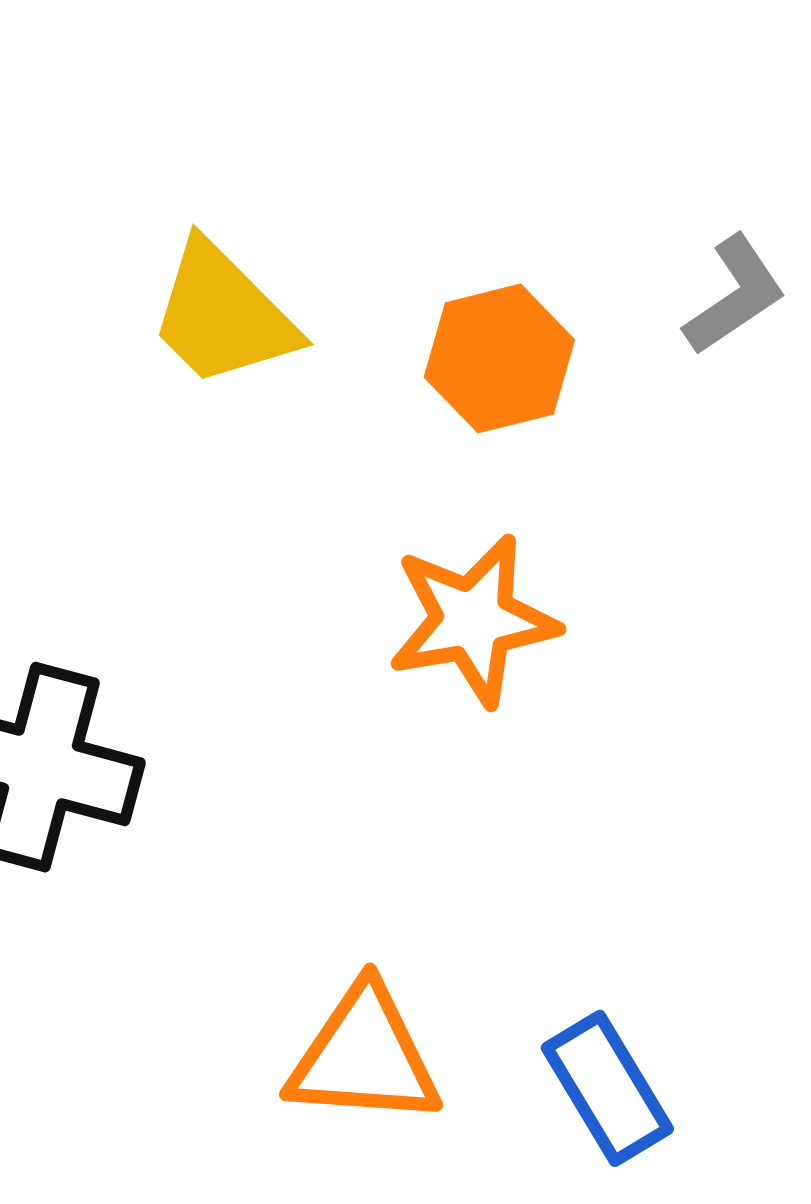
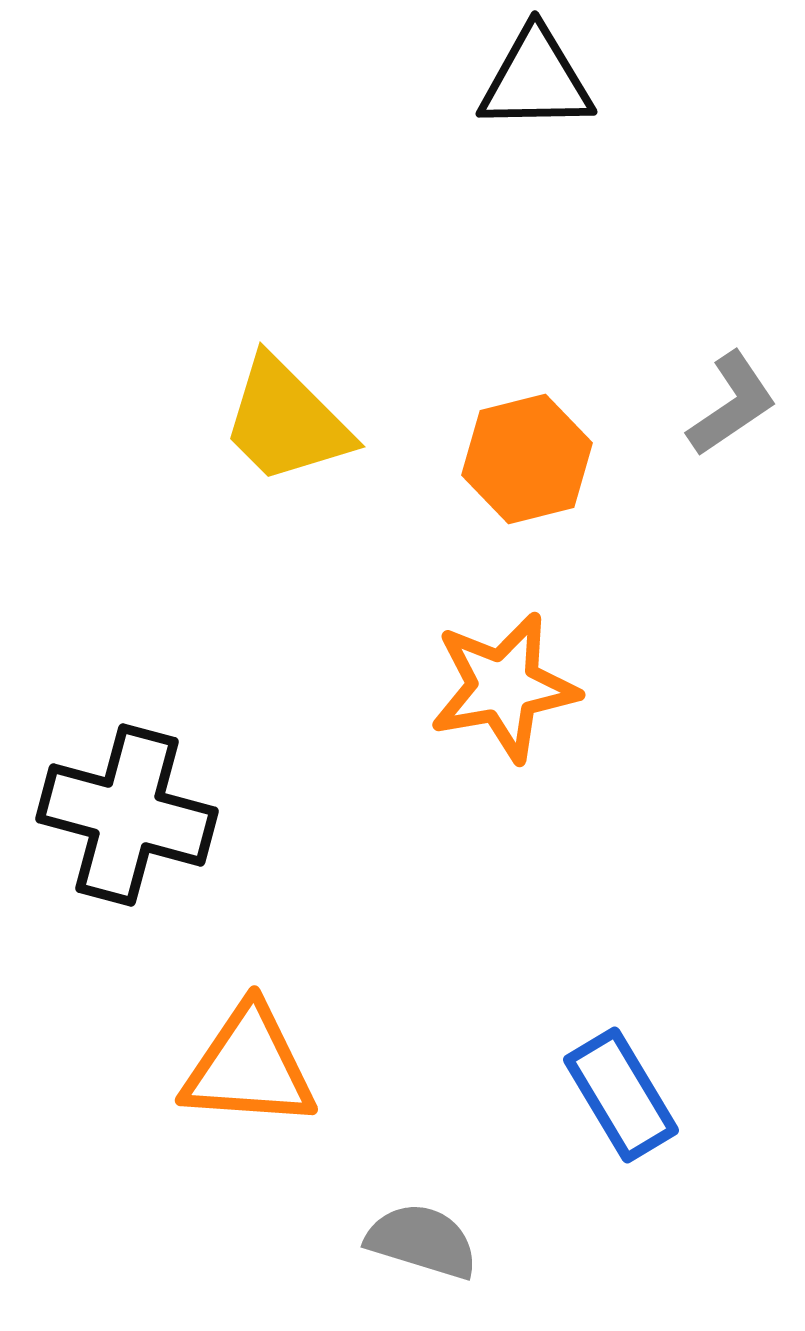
orange triangle: (364, 1056) -> (249, 1067), moved

